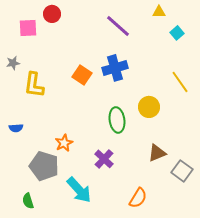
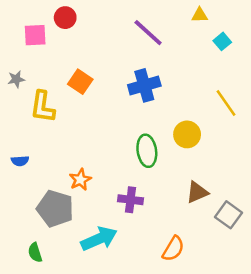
orange square: (82, 75) -> (80, 82), moved
purple cross: (104, 159) -> (131, 200), turned -36
cyan arrow: (79, 190) -> (99, 239), turned -72

